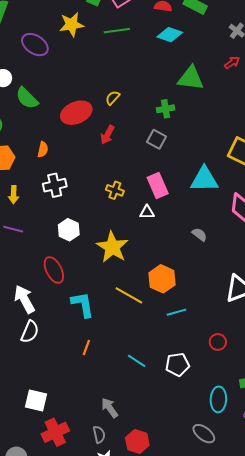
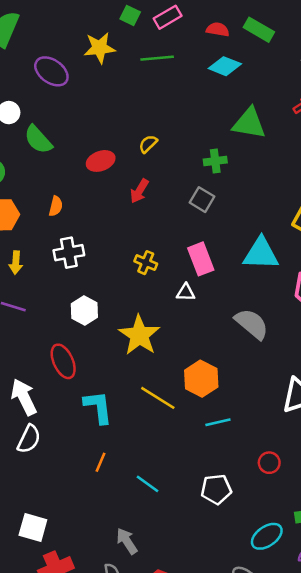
red ellipse: (76, 113) -> (101, 161), size x0.7
gray semicircle: (199, 234) -> (252, 324), size x1.8
cyan line: (137, 361) -> (147, 484), moved
cyan ellipse: (218, 399) -> (267, 536), turned 50

